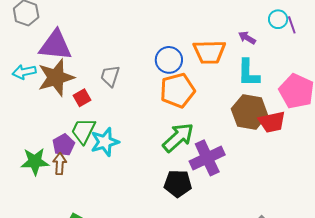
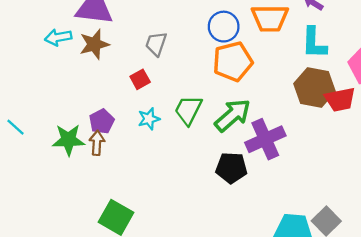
brown star: (56, 77) -> (94, 44), size x0.7
red square: (82, 98) -> (140, 79), moved
green trapezoid: (83, 131) -> (188, 110), moved
cyan star: (105, 142) -> (149, 119), size x0.7

